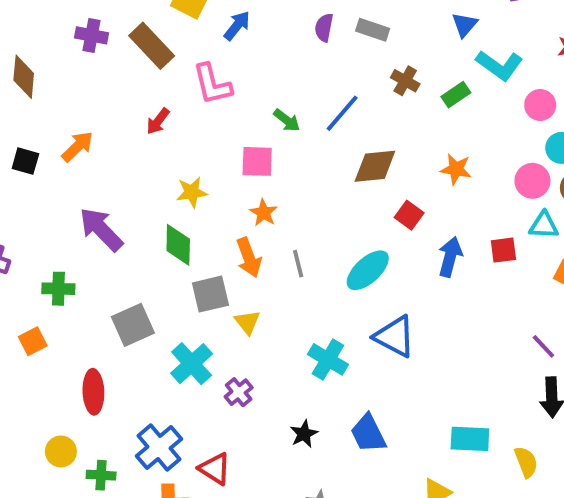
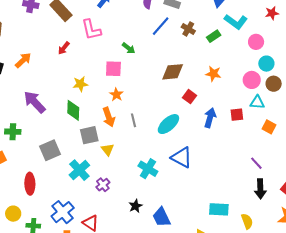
blue line: (342, 113) -> (161, 26), moved
blue trapezoid: (368, 433) -> (161, 217), moved

